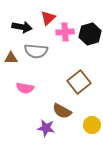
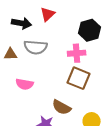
pink cross: (65, 32) -> (77, 53), moved
brown square: (79, 82) -> (79, 78), turned -30

